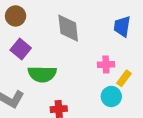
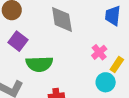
pink cross: (106, 64) -> (99, 52), turned -35

